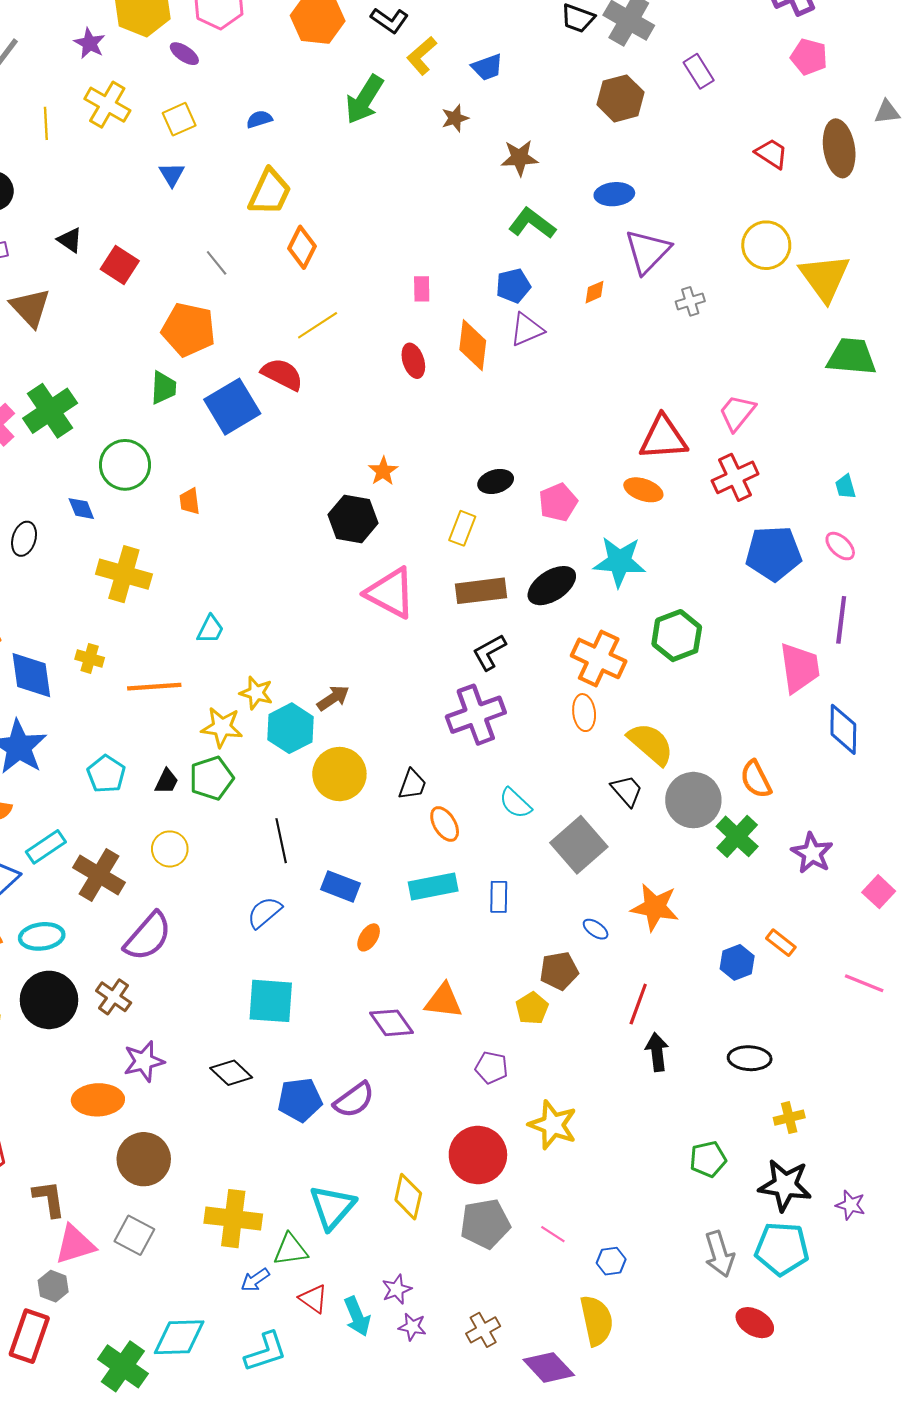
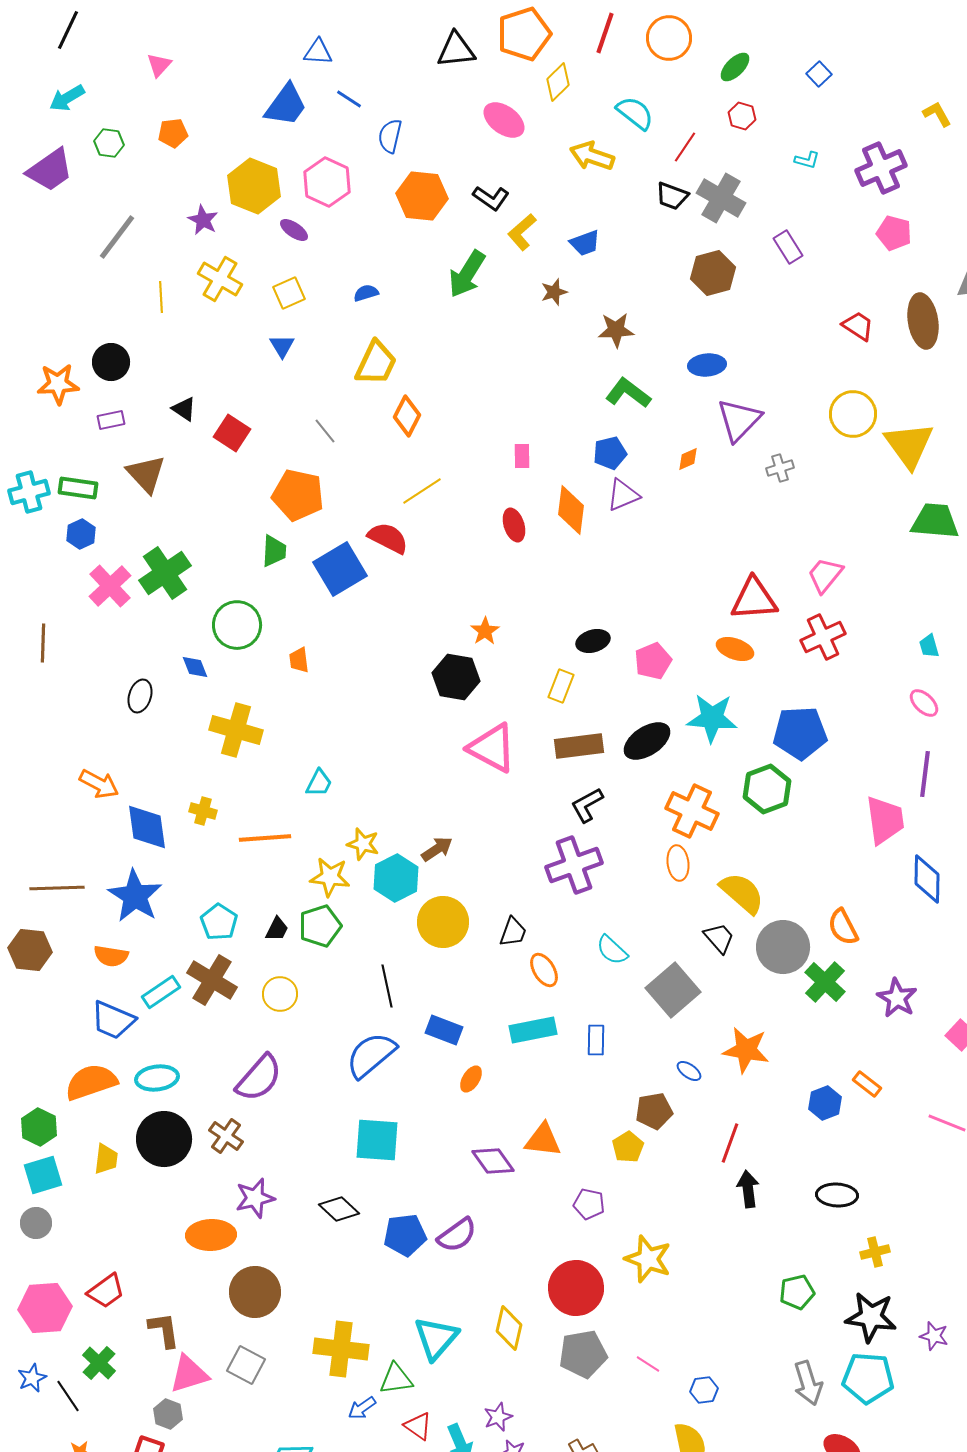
blue pentagon: (774, 553) -> (800, 733), moved
brown cross: (99, 875) -> (212, 980), moved
blue semicircle: (264, 912) -> (371, 1055), size x1.5

